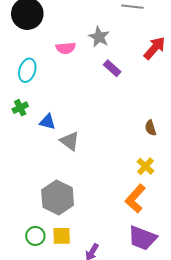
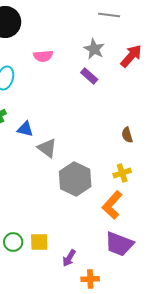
gray star: (99, 37) -> (94, 49), moved
yellow cross: (145, 166) -> (122, 173), turned 30
gray hexagon: (58, 198) -> (75, 179), moved

